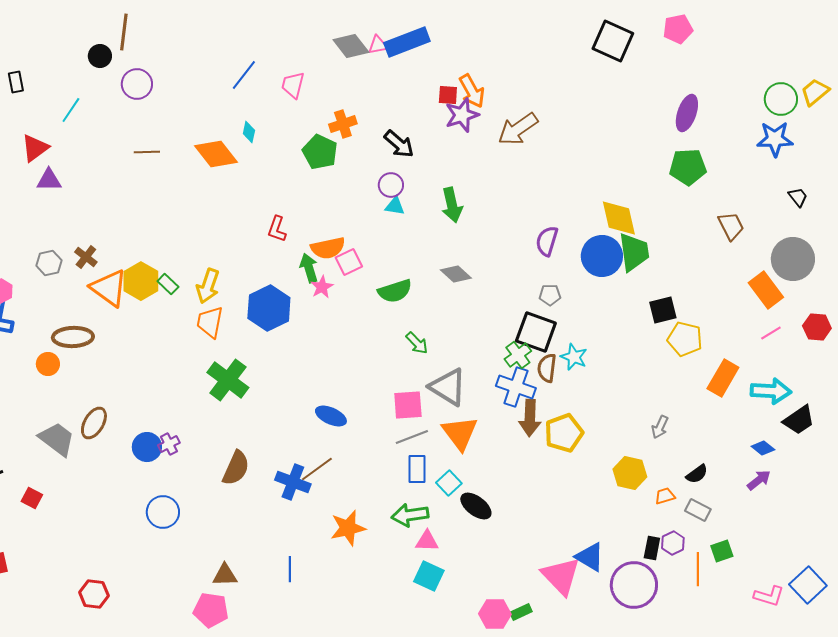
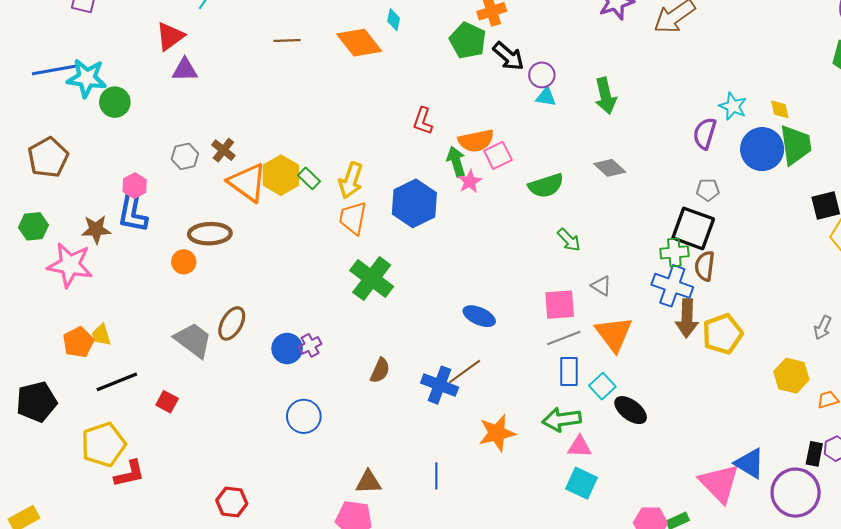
black arrow: (399, 144) -> (508, 56), moved
yellow diamond: (619, 218) -> (780, 109), size x0.5
green cross: (518, 355) -> (674, 252), turned 32
cyan star: (574, 357) -> (733, 106), moved
gray triangle: (448, 387) -> (601, 286), size x0.5
brown semicircle: (236, 468) -> (380, 370), size x0.7

